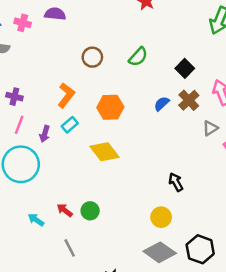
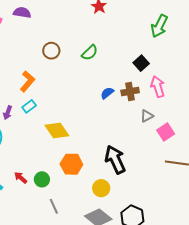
black square: (185, 68) -> (141, 63), moved
brown cross: (189, 100) -> (130, 92), turned 30
orange hexagon: (110, 107) -> (71, 164), moved
black arrow: (176, 182) -> (115, 159), size x1.8
gray line: (70, 248) -> (54, 206), moved

